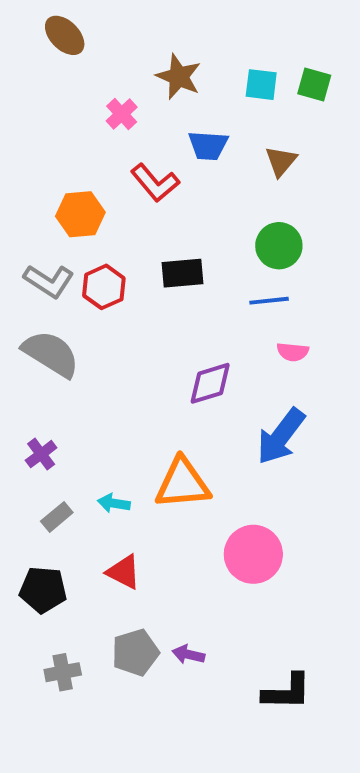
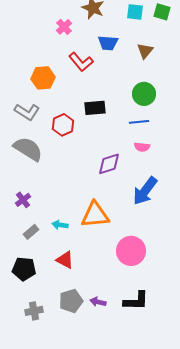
red hexagon: (104, 287) -> (63, 125), moved
pink semicircle: (293, 352) -> (142, 147), moved
black L-shape: (287, 692) -> (136, 301), moved

